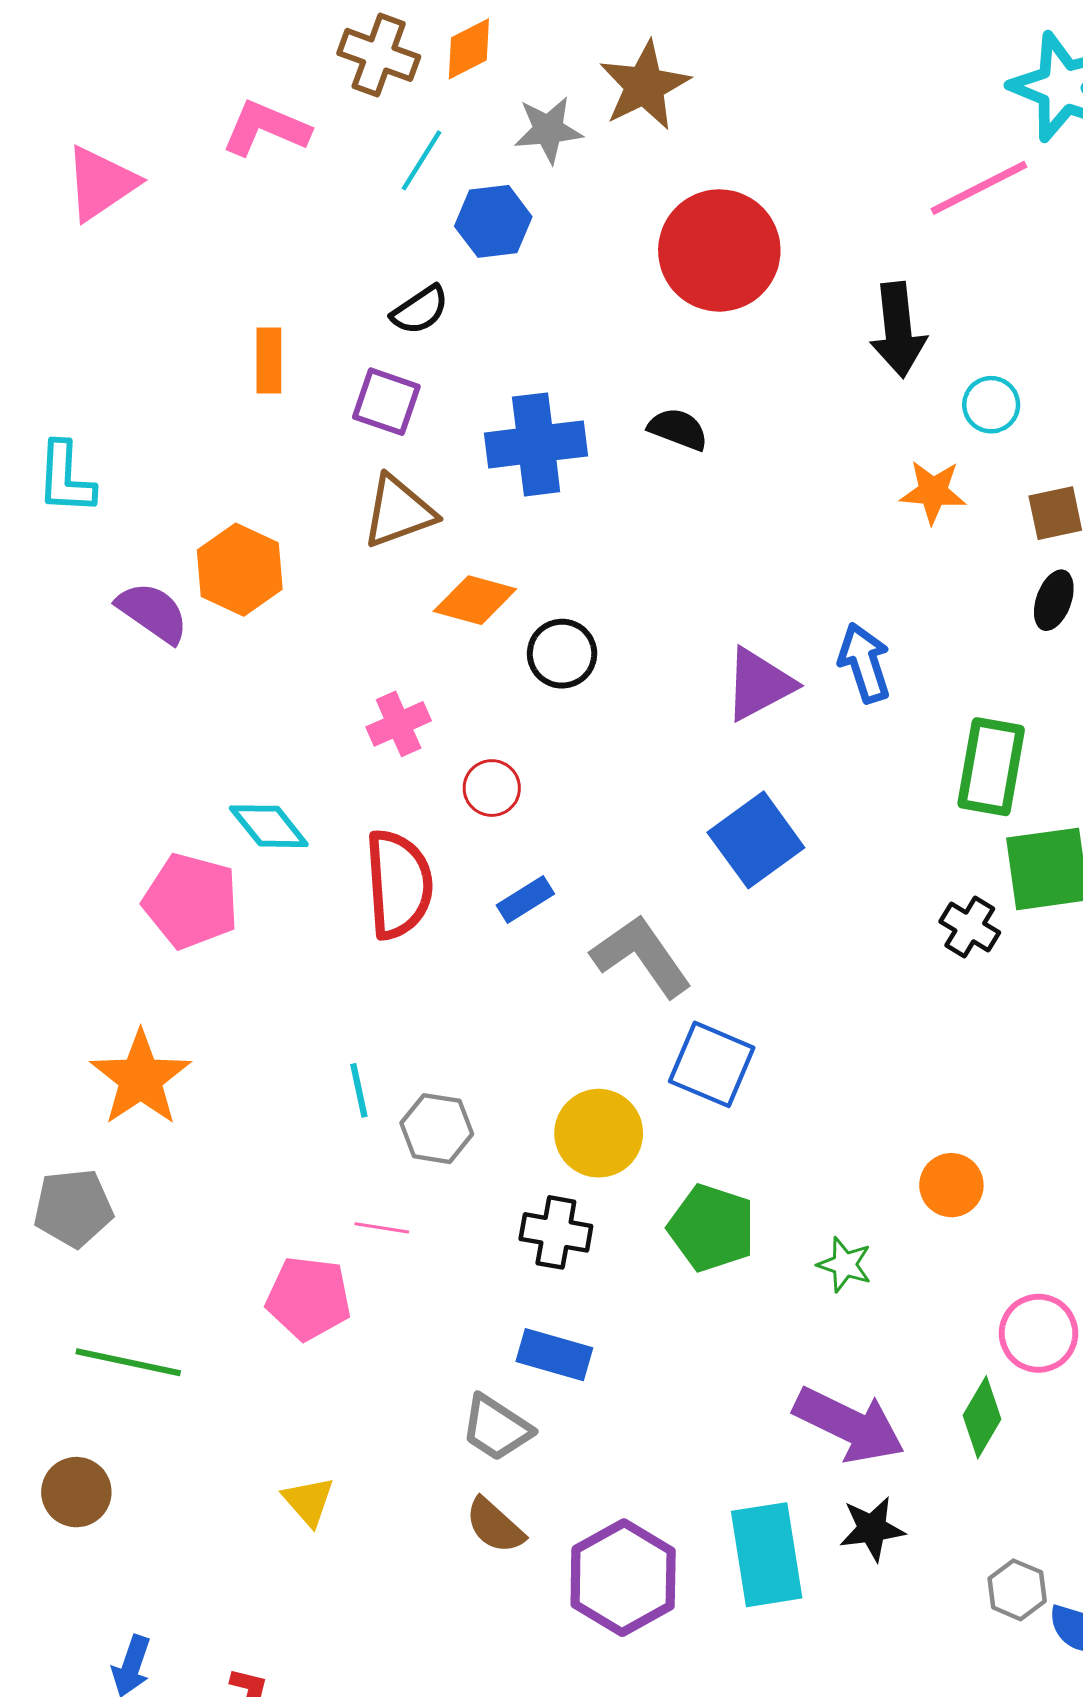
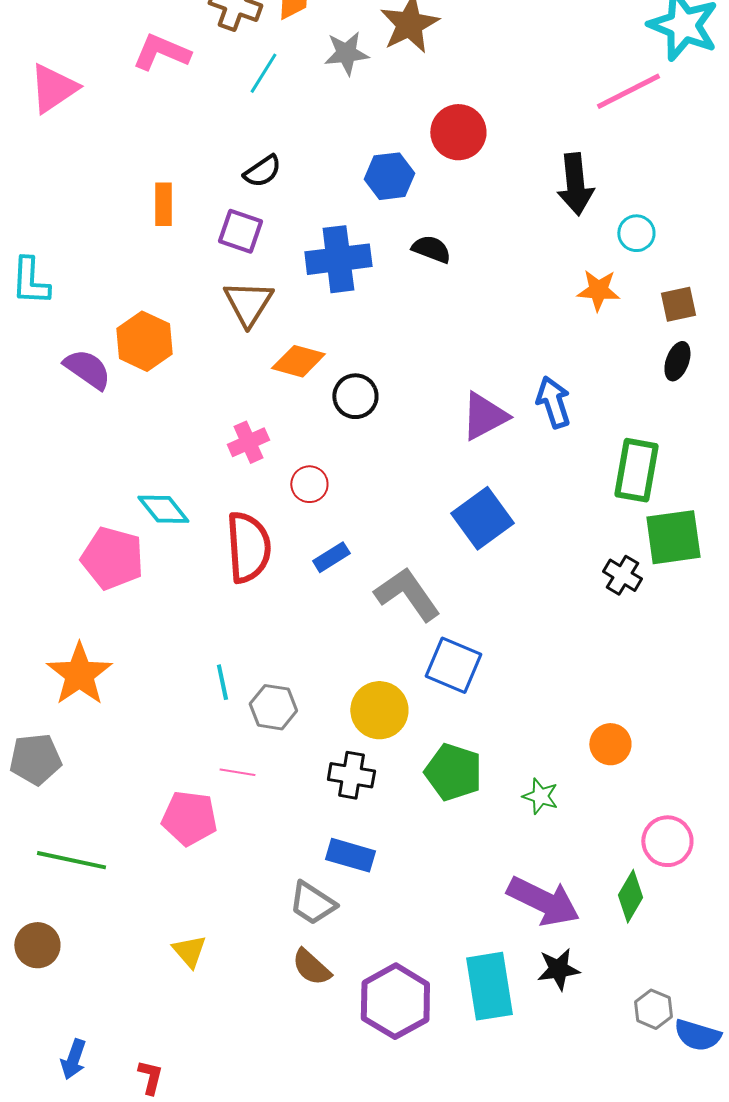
blue hexagon: (493, 221) -> (389, 176), moved
red circle: (719, 250) -> (458, 132), size x0.7
brown triangle: (399, 512) -> (248, 303), turned -38

